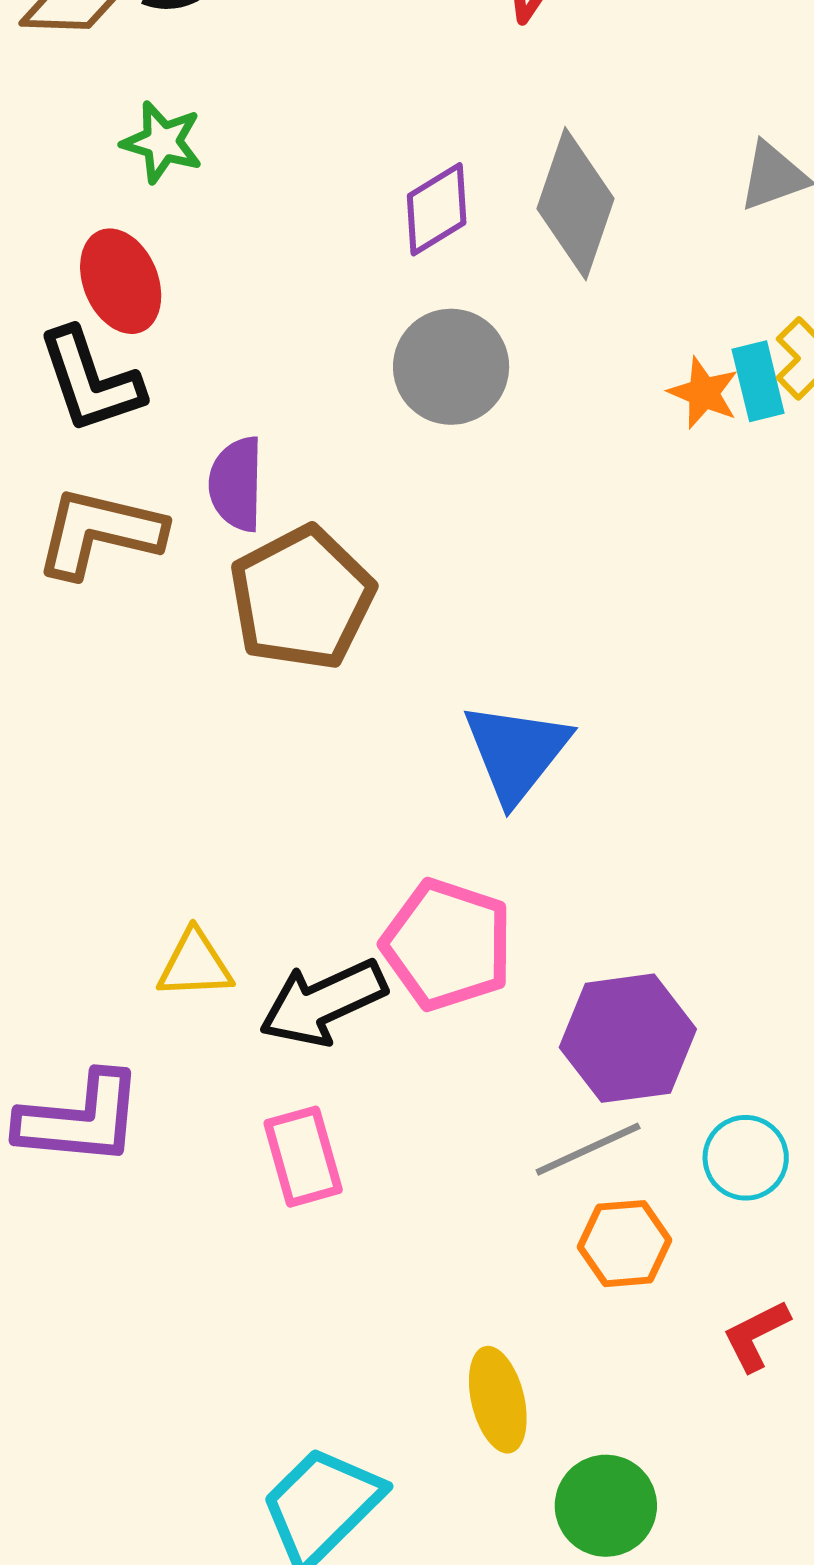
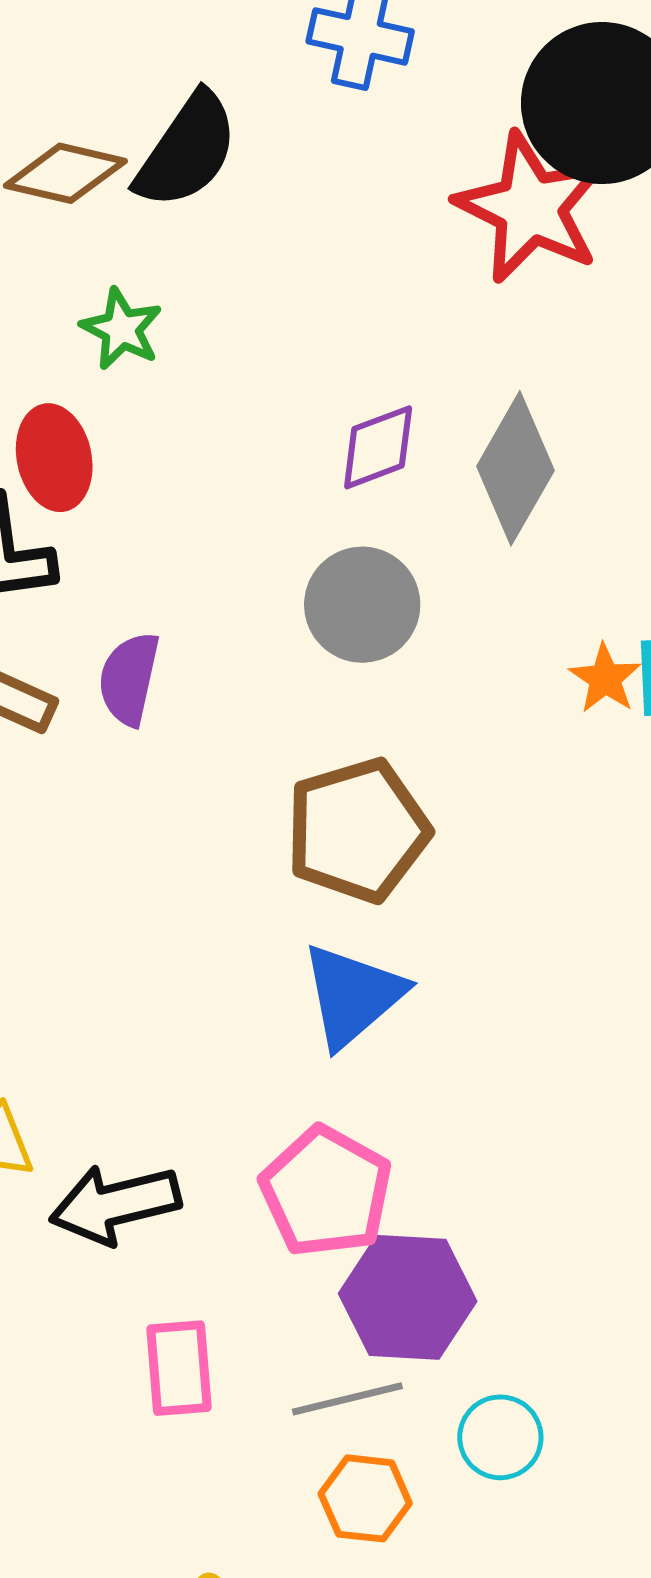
brown pentagon: (302, 598) -> (358, 830), moved
pink pentagon: (447, 945) -> (326, 1192), moved
pink rectangle: (303, 1157) -> (179, 1368), moved

